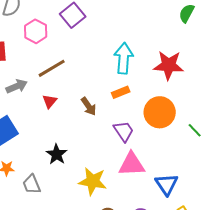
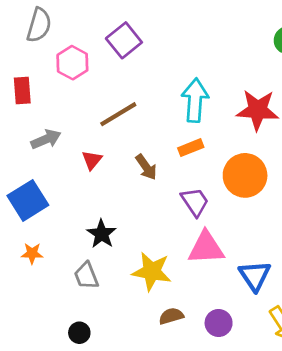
brown line: (52, 68) -> (118, 114), moved
gray trapezoid: (32, 184) -> (86, 276), moved

